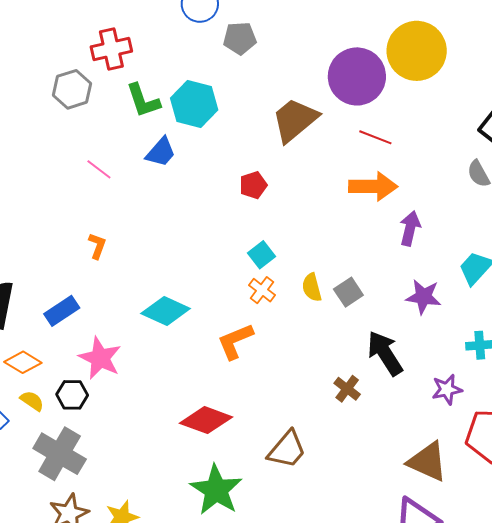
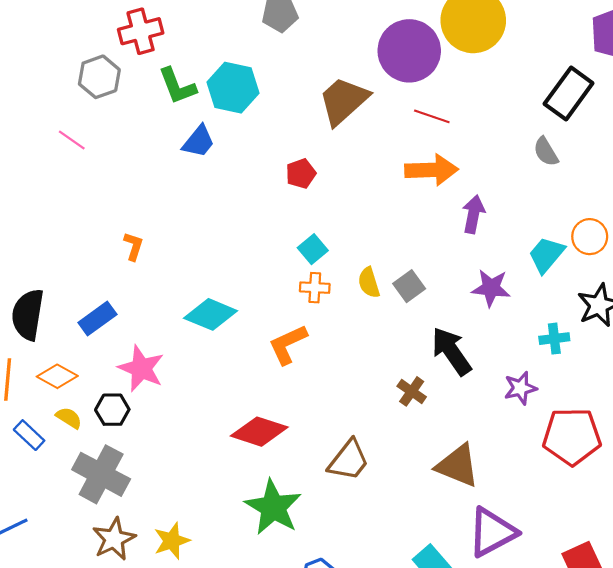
pink line: (99, 169) -> (72, 140), moved
orange cross: (262, 290) -> (315, 288), turned -32
brown triangle: (428, 462) -> (458, 466), moved

